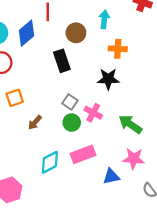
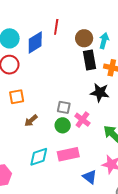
brown circle: (76, 33) -> (84, 38), moved
black rectangle: (62, 61) -> (90, 60), moved
gray square: (70, 102) -> (64, 107), turned -32
blue triangle: (111, 176) -> (90, 177), turned 42

